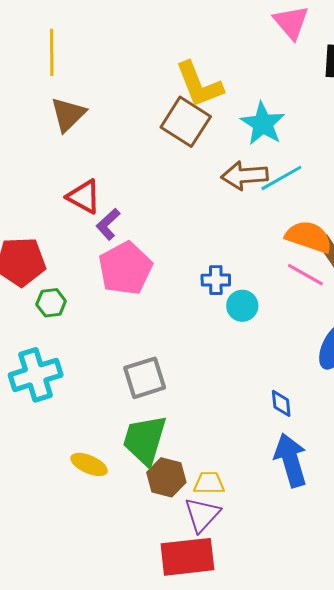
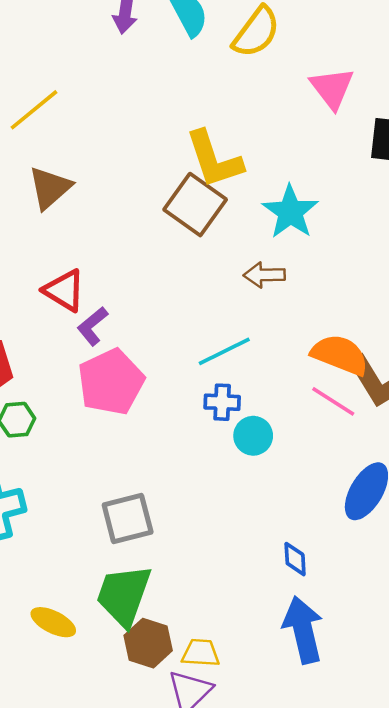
yellow line: (52, 52) -> (34, 110), turned 48
brown arrow: (244, 176) -> (264, 275), size x0.7
cyan line: (281, 178) -> (224, 351), moved

